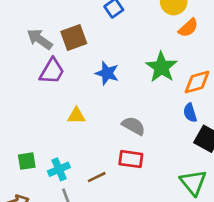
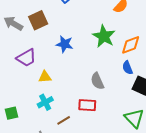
purple trapezoid: (52, 71) -> (26, 58), moved, turned 35
gray semicircle: (134, 126) -> (97, 81), moved, turned -138
cyan cross: (59, 169) -> (45, 102), moved

